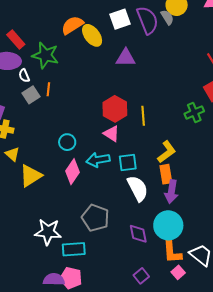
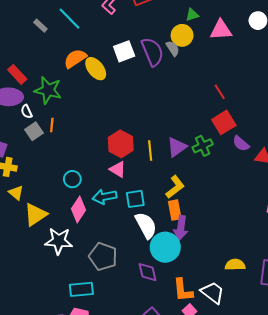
purple triangle: (126, 58) -> (177, 147), moved, turned -35
cyan circle: (168, 225) -> (165, 247), moved
white star: (48, 232) -> (59, 241), moved

